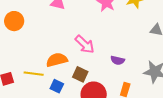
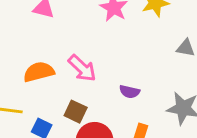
orange semicircle: (57, 60) -> (39, 72), moved

